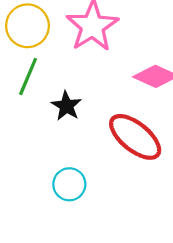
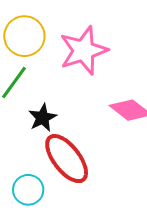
red ellipse: (135, 137) -> (67, 159), moved

